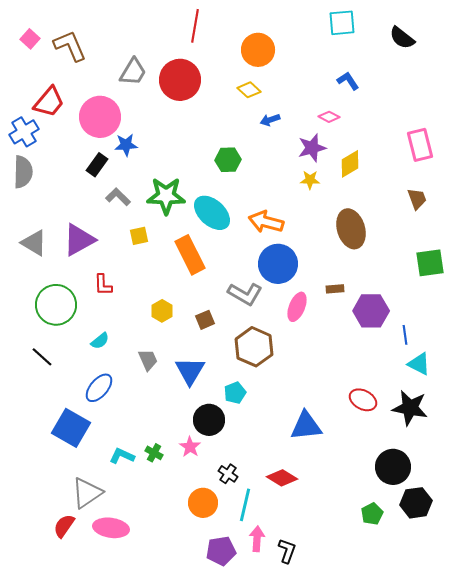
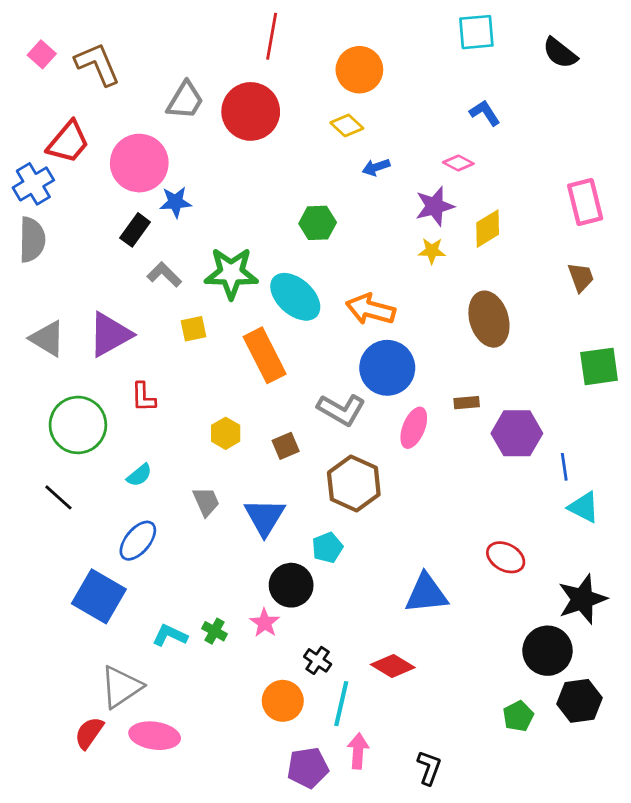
black star: (410, 408) -> (582, 599), moved, turned -30
black L-shape: (287, 551) -> (429, 768), moved

